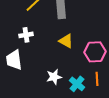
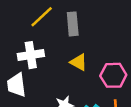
white cross: (26, 35) -> (31, 55), size x1.5

